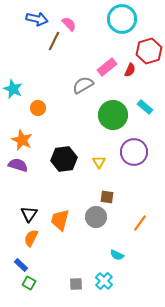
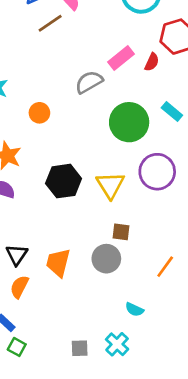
brown line: (54, 41) -> (50, 23), turned 30
orange circle: (38, 108) -> (39, 113), moved
yellow triangle: (99, 162) -> (110, 185), size x1.6

